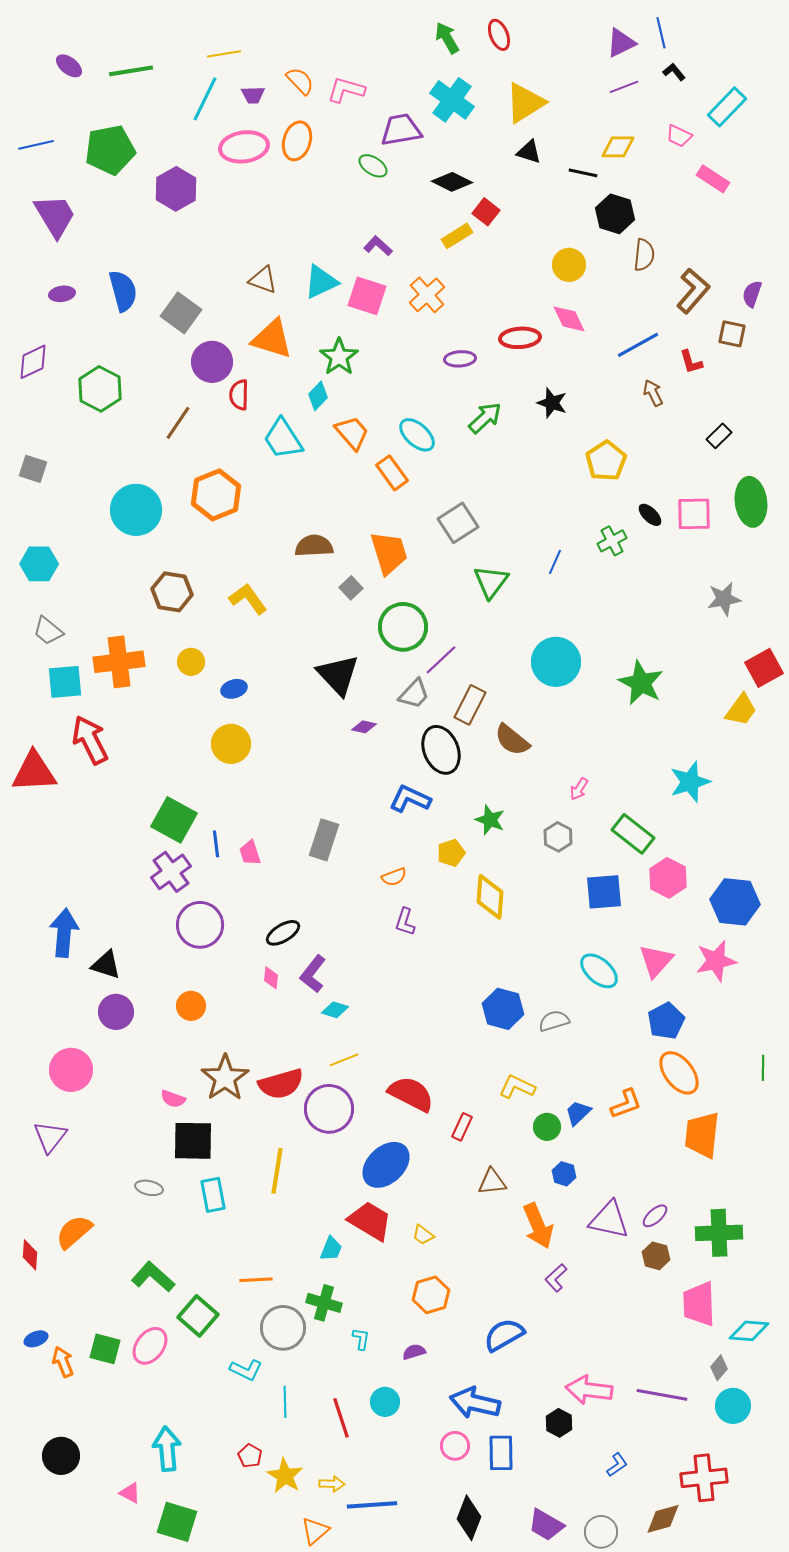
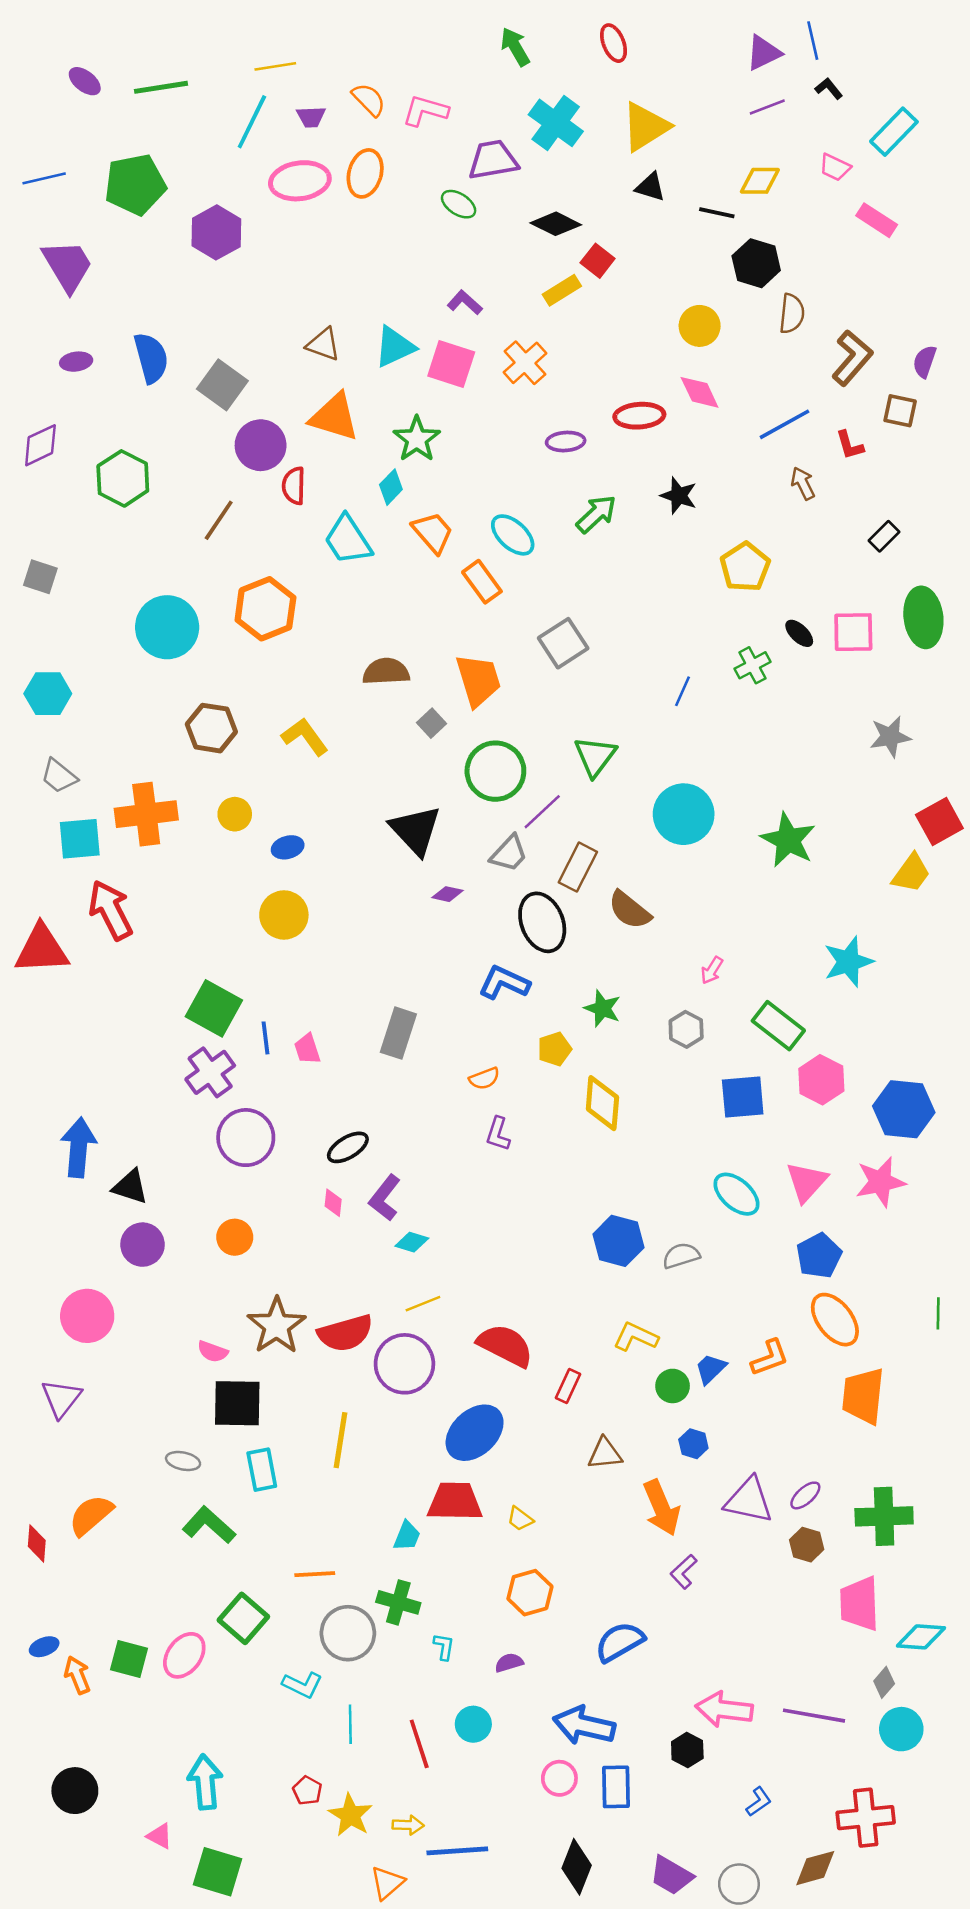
green arrow: (447, 38) -> (515, 47), moved
green triangle: (491, 582) -> (595, 756), moved
red trapezoid: (370, 1221) -> (455, 1502), turned -30
green L-shape: (153, 1277) -> (209, 1525), moved

